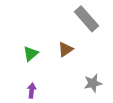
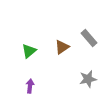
gray rectangle: (87, 19) -> (89, 38), moved, size x0.7

